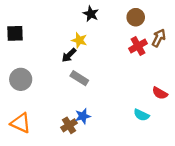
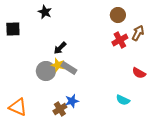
black star: (91, 14) -> (45, 12), moved
yellow star: (79, 40) -> (58, 65), moved
gray circle: (21, 79) -> (46, 71), moved
red semicircle: (160, 93) -> (139, 73), moved

